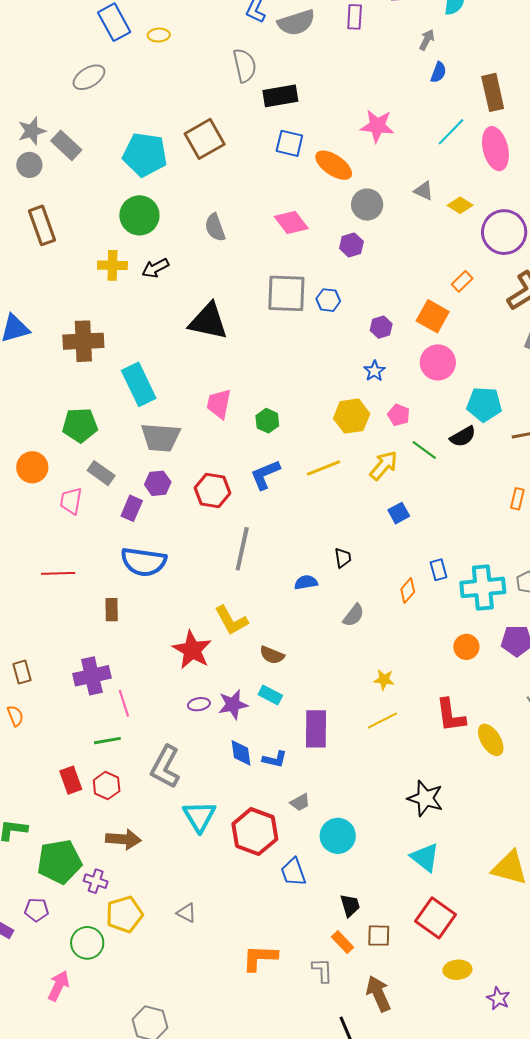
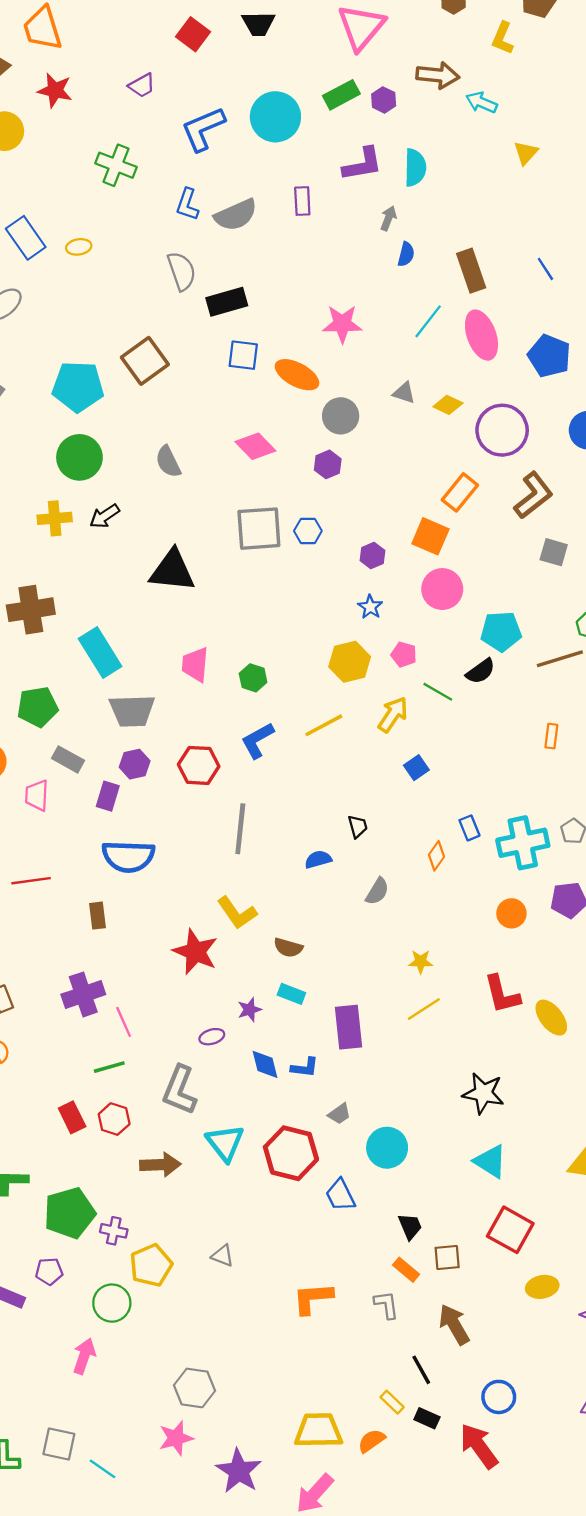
orange rectangle: (462, 281) -> (460, 492), size x1.5
purple ellipse: (199, 704) -> (212, 1037), moved
purple star: (233, 705) -> (249, 1010), size x0.7
brown arrow: (123, 839) -> (160, 1165), moved

